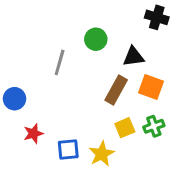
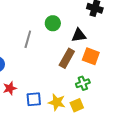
green cross: (154, 126) -> (83, 83), moved
yellow square: (125, 128) -> (77, 105), moved
yellow star: (102, 154) -> (57, 102), turned -30

